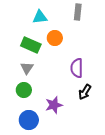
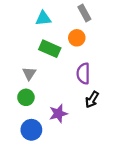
gray rectangle: (78, 12) -> (84, 13), turned -35
orange circle: (55, 38) -> (77, 38), moved
green rectangle: (31, 45) -> (50, 49), moved

